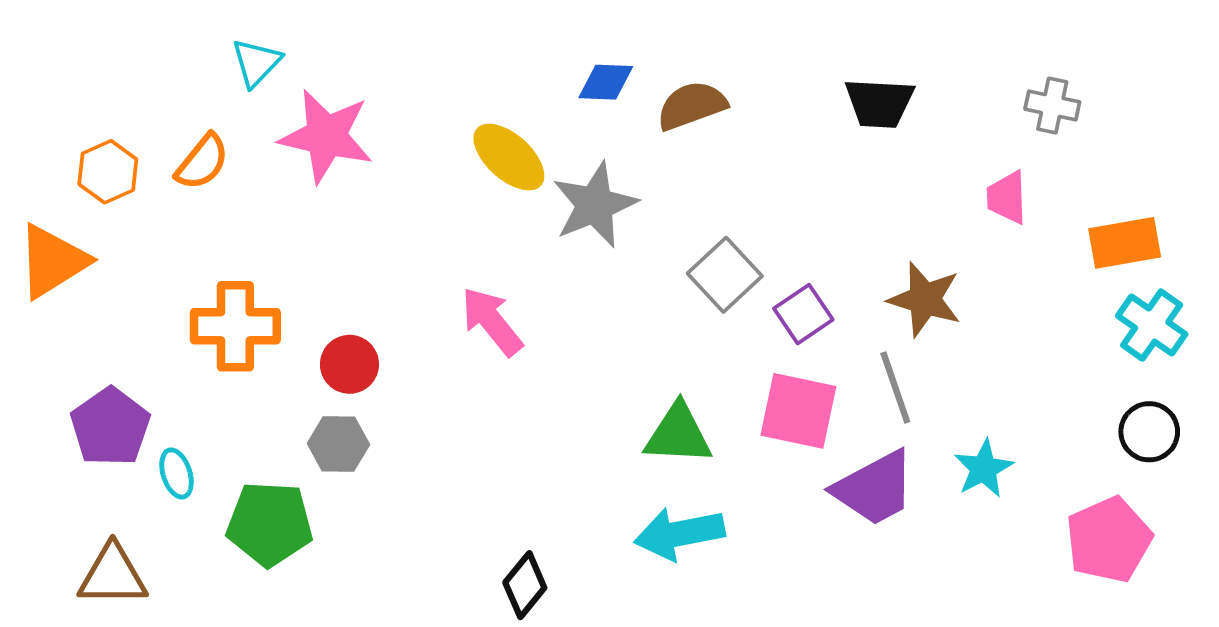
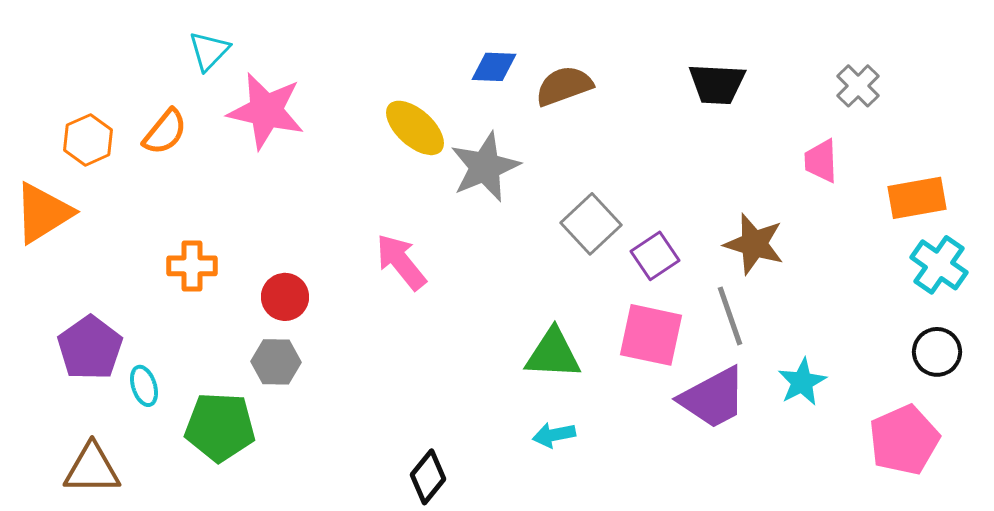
gray cross: (1052, 105) -> (858, 86), turned 33
orange cross: (235, 326) -> (192, 266), size x0.7
cyan arrow: (679, 534) -> (554, 435), size x0.6

